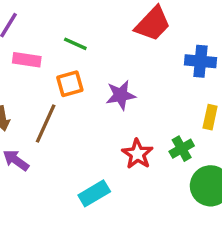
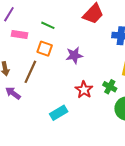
orange square: (70, 84) -> (45, 49), turned 35
green cross: (182, 149) -> (110, 87), turned -32

